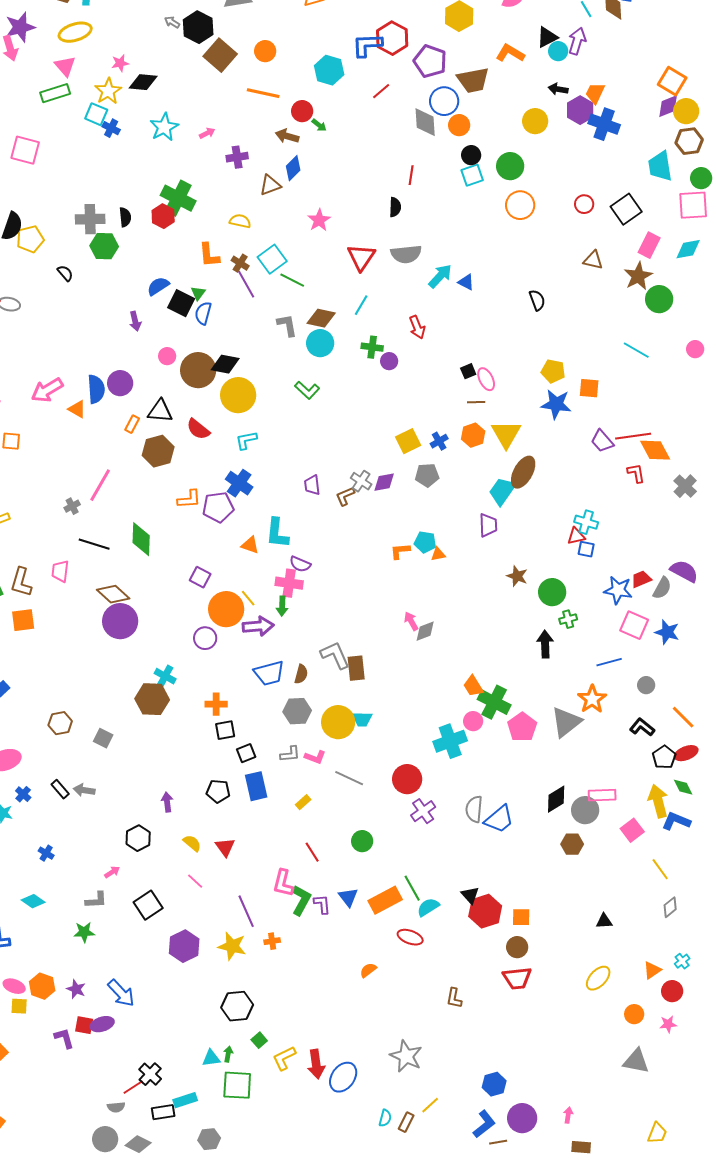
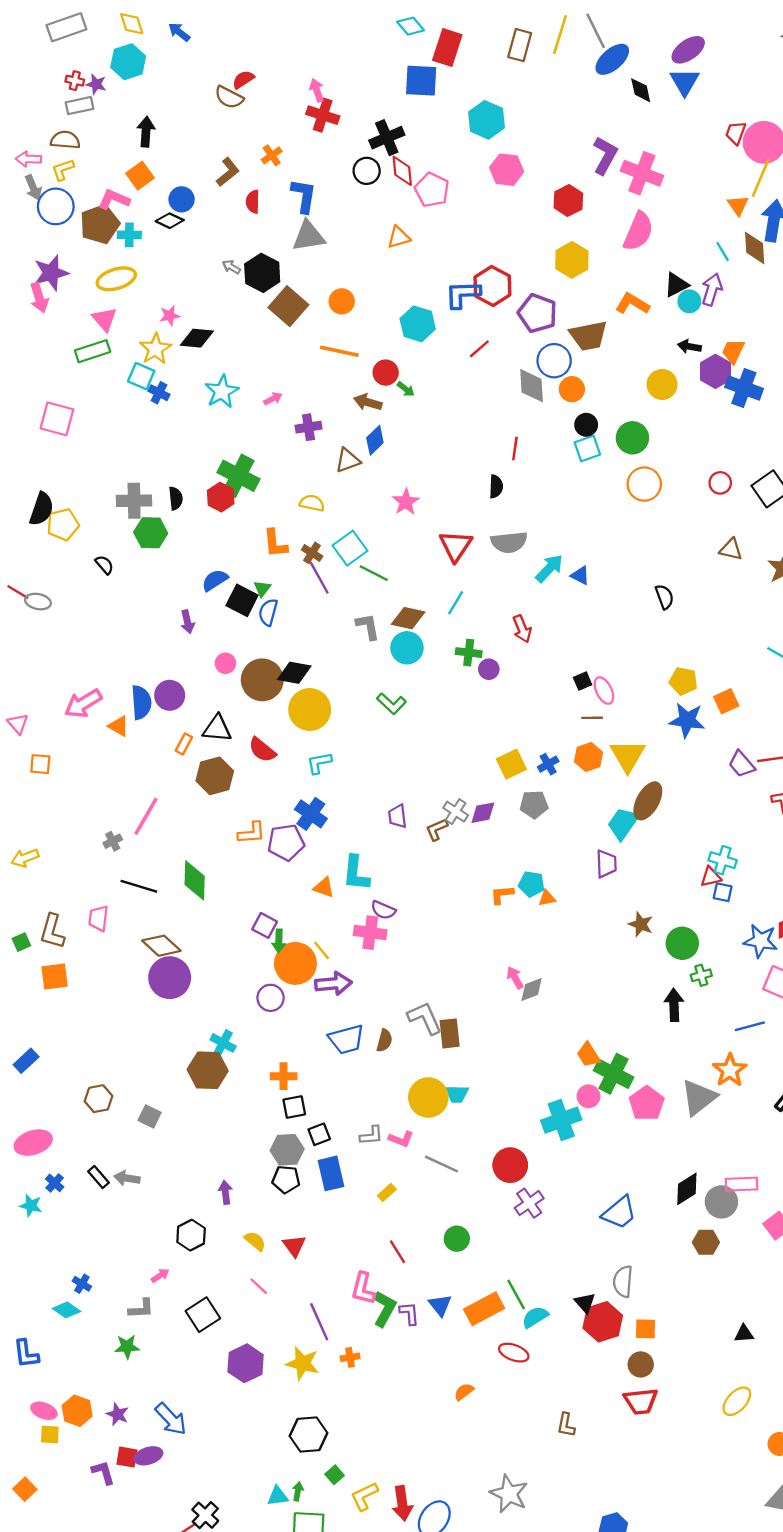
orange square: (589, 388) -> (726, 701), turned -30
green arrow: (282, 606) -> (279, 941), moved
gray hexagon: (297, 711) -> (287, 1150), moved
gray semicircle: (474, 809) -> (623, 1281), moved
blue cross: (46, 853) -> (82, 1284), moved

